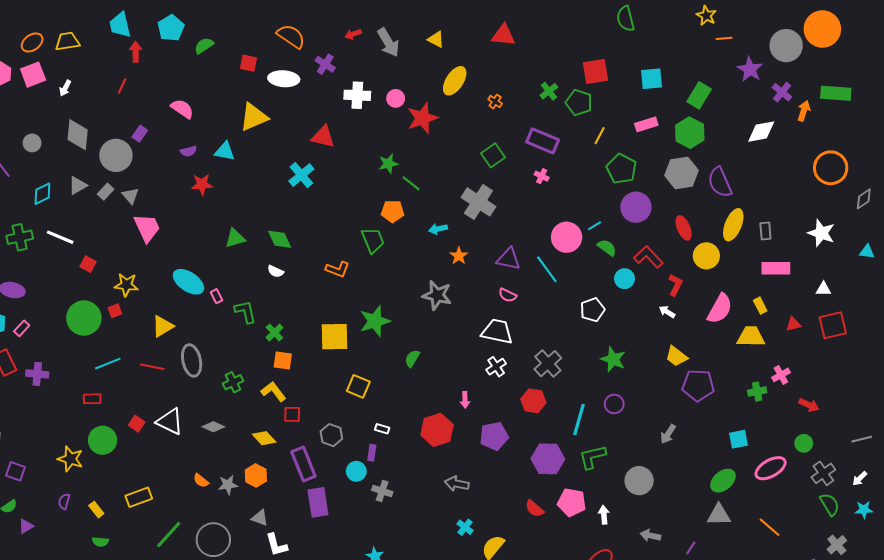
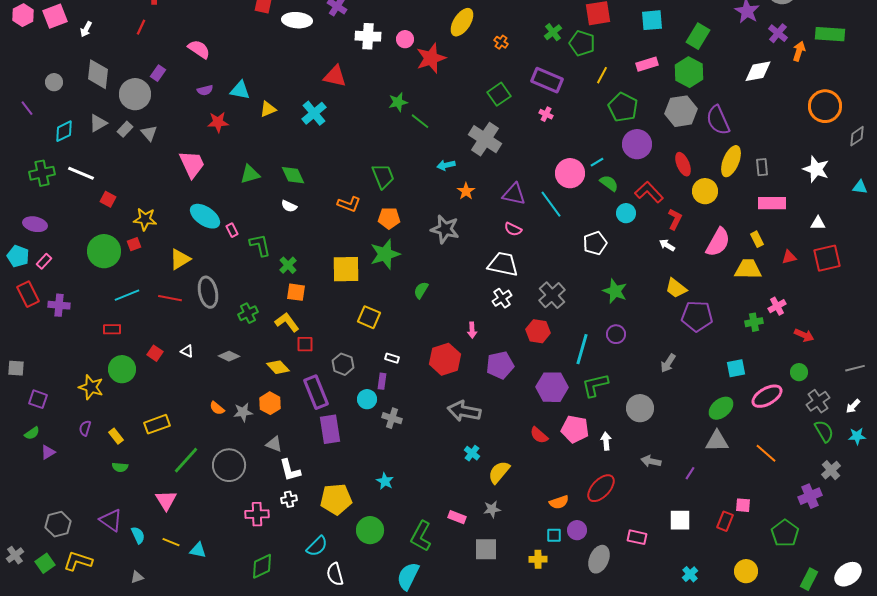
yellow triangle: (254, 117) -> (268, 109), moved, size x0.6
orange pentagon: (393, 211) -> (389, 218), moved
pink trapezoid: (147, 228) -> (192, 164), moved
white triangle: (170, 422) -> (187, 351), size x0.5
gray arrow: (457, 484) -> (464, 411), size x1.4

